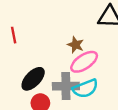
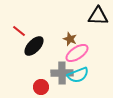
red line: (14, 35) -> (19, 31), turned -40
black ellipse: (33, 79) -> (34, 46), moved

